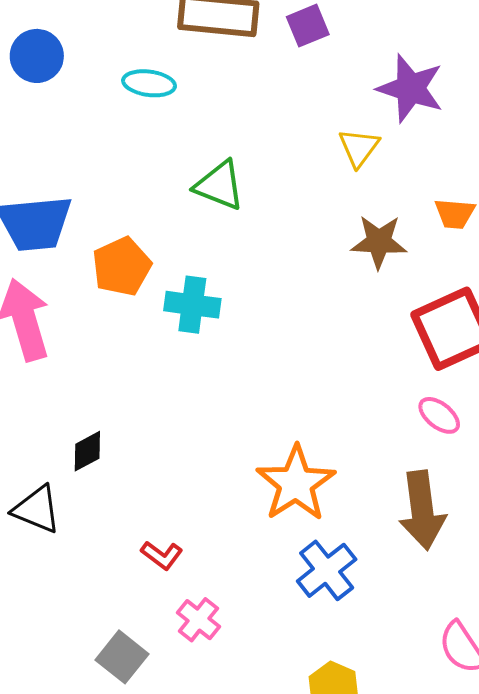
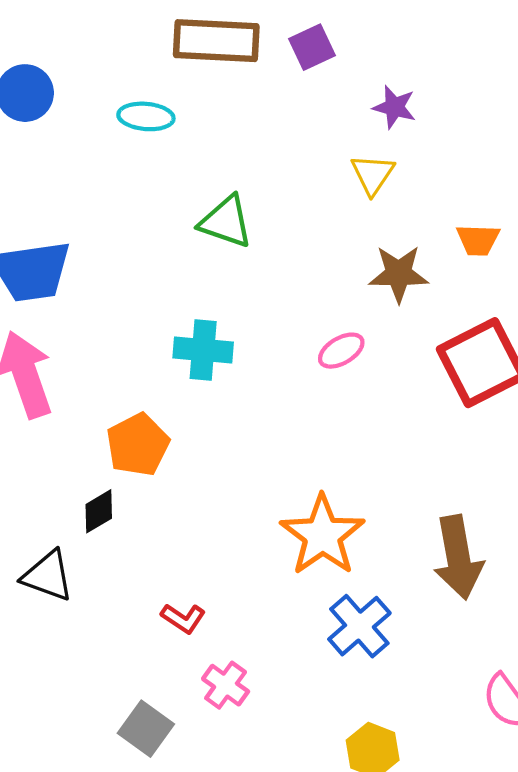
purple star: (410, 88) -> (394, 107), moved, size x0.6
orange pentagon: (122, 267) -> (138, 445), moved
pink ellipse: (439, 415) -> (341, 351), moved, turned -66

